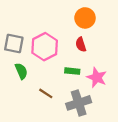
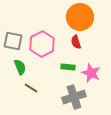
orange circle: (85, 18) -> (80, 17), size x1.4
brown line: (46, 93) -> (31, 88), moved

